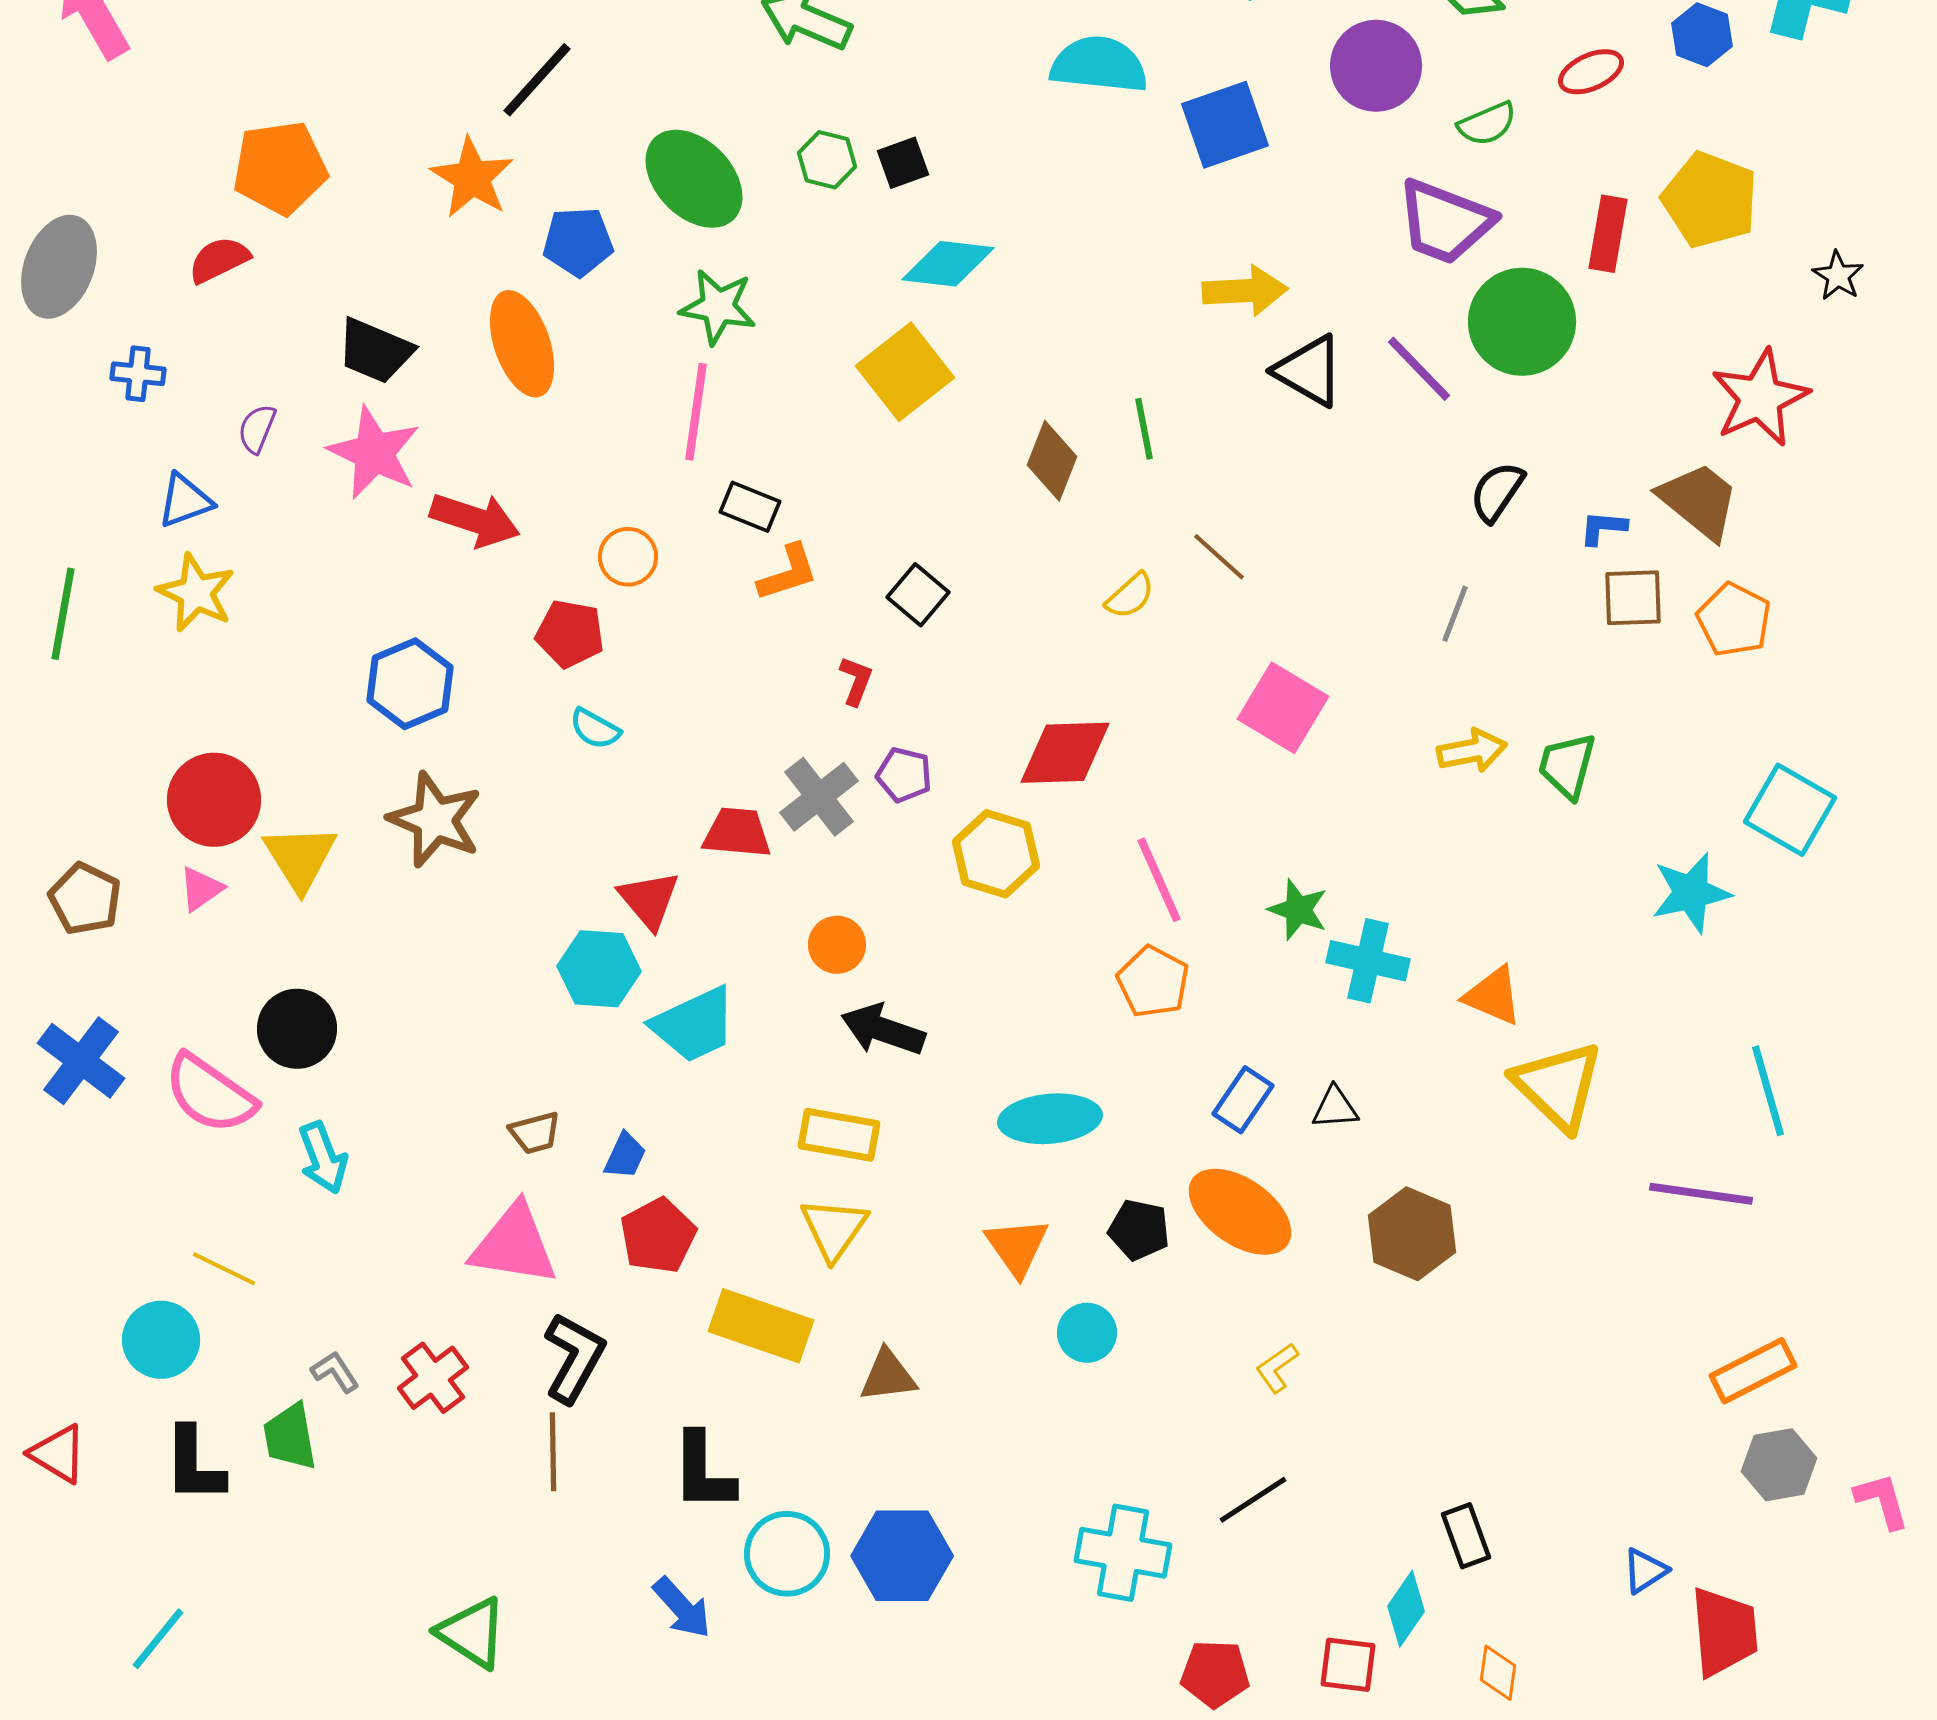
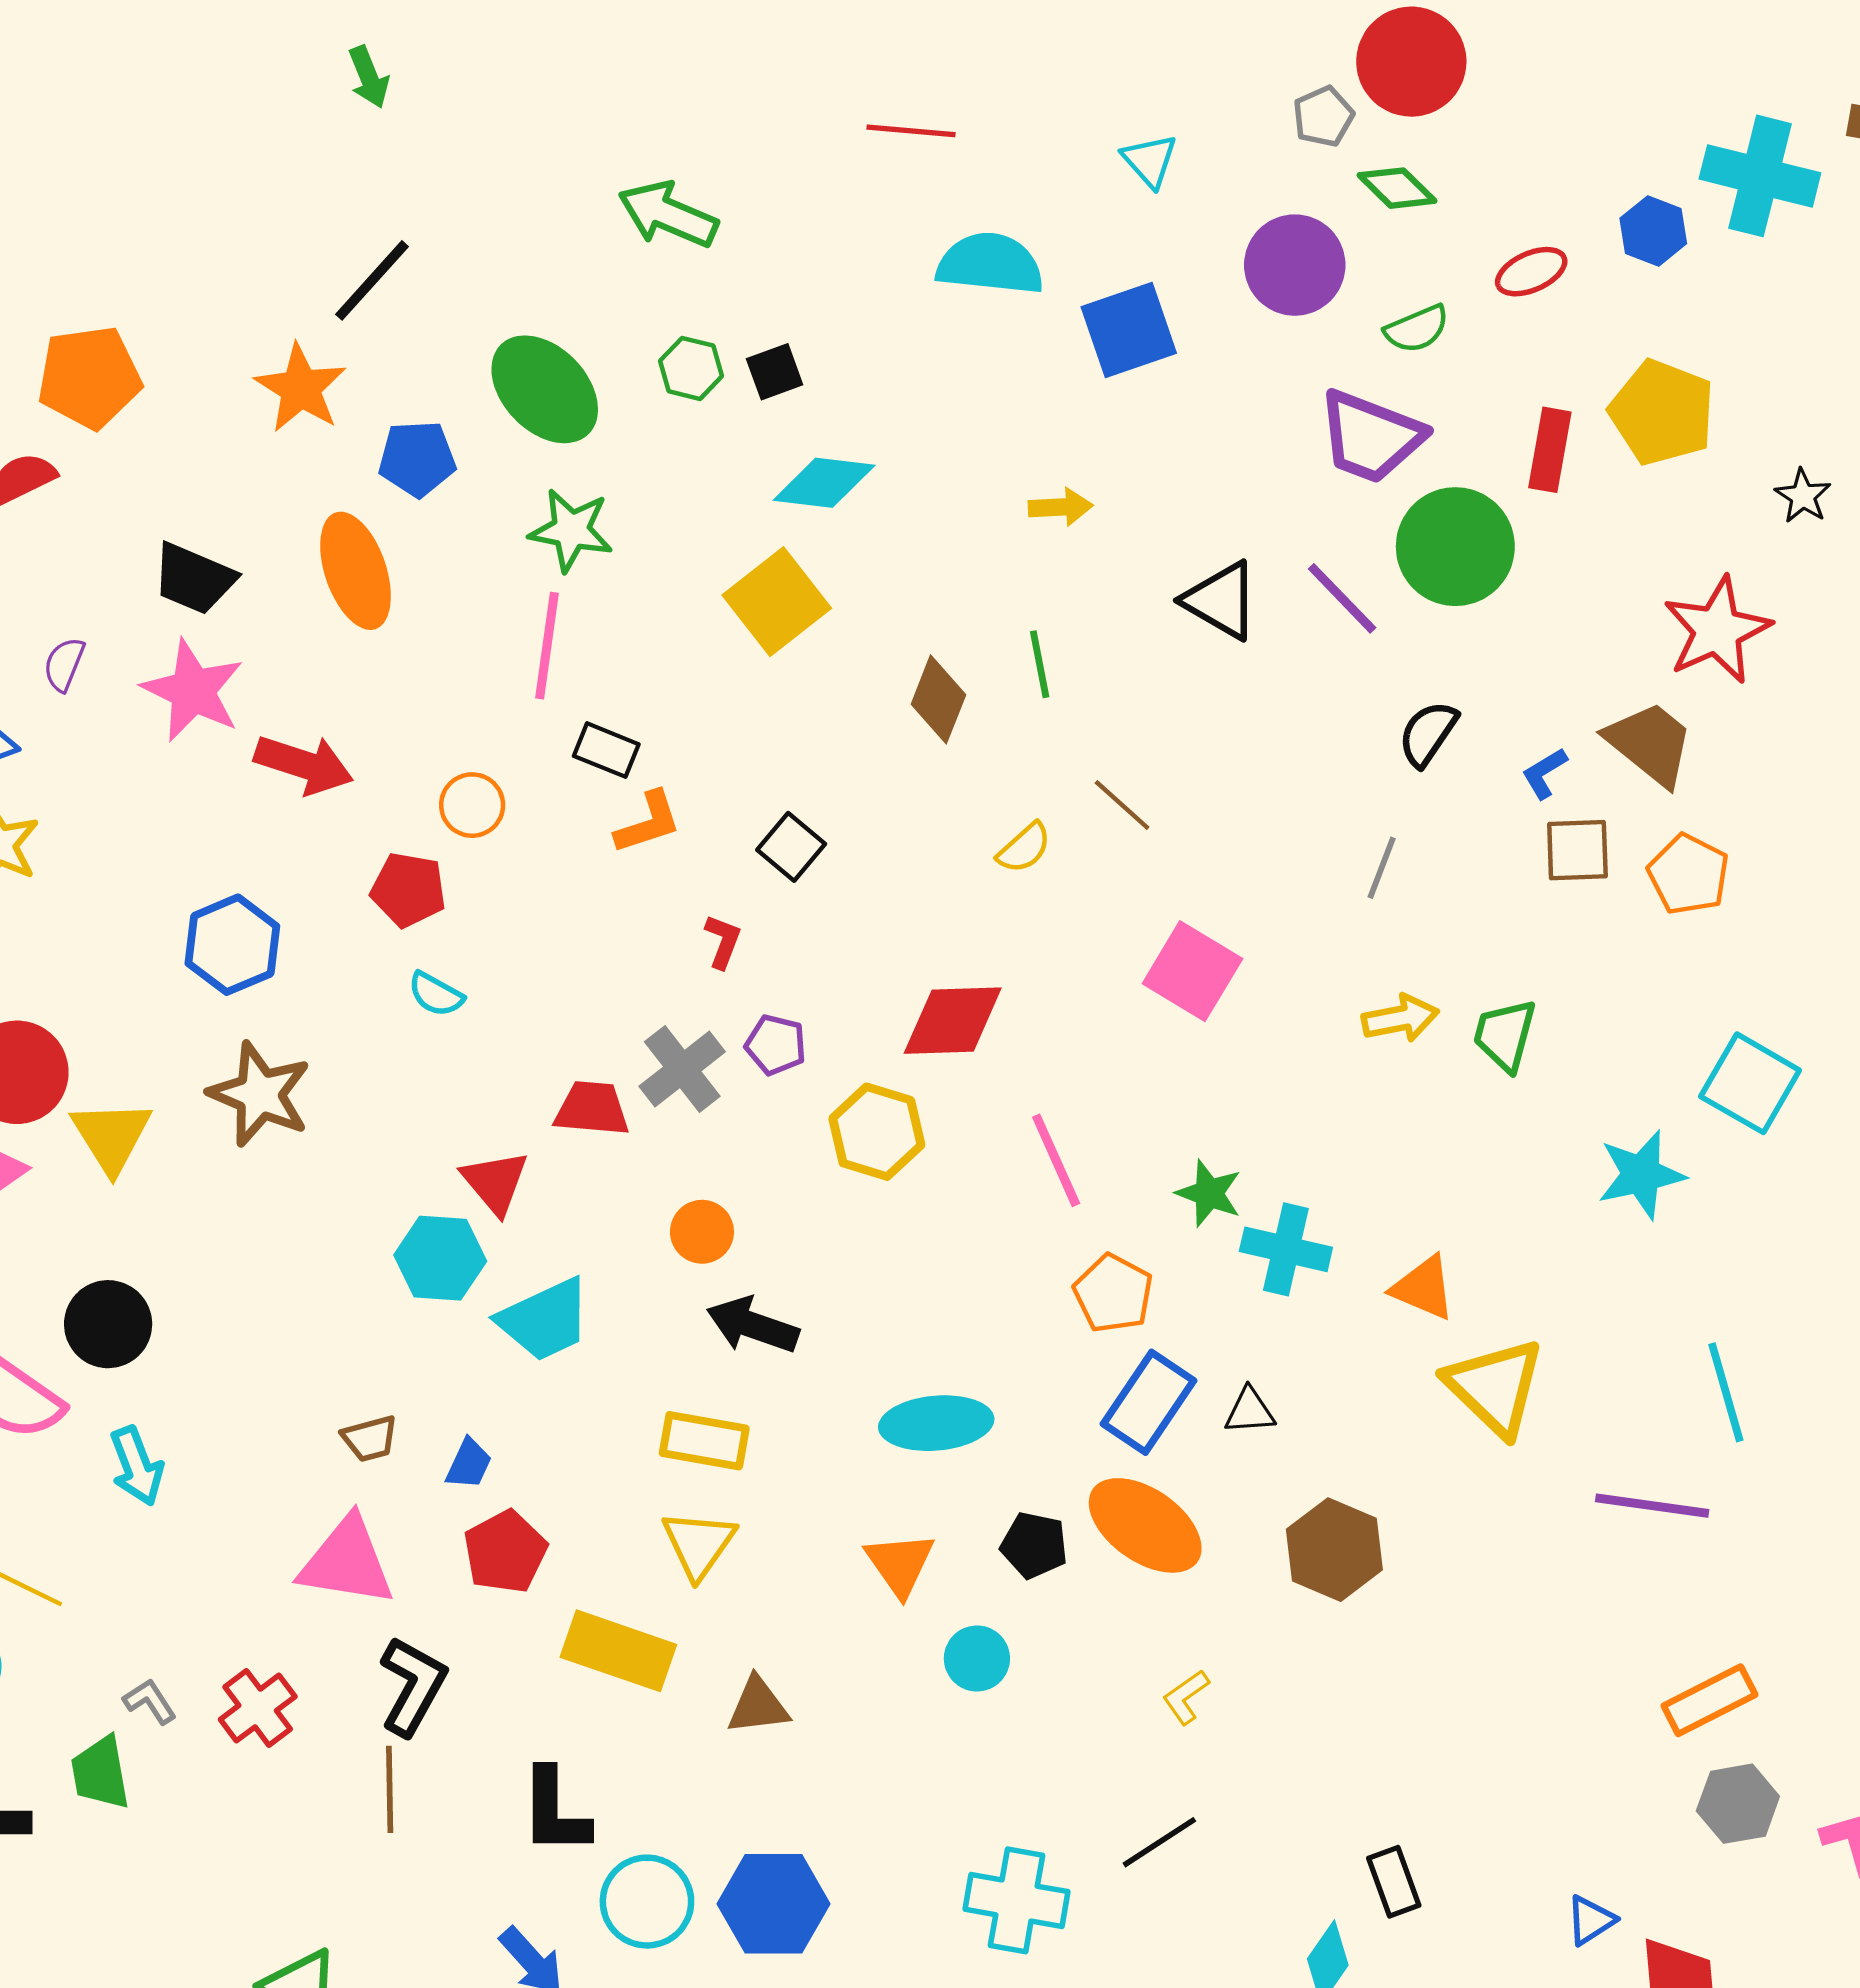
yellow arrow: (1245, 291) -> (1061, 507), moved, size x0.7
blue L-shape: (1603, 528) -> (1544, 773), turned -36
orange pentagon: (1153, 982) -> (1113, 1293), moved
blue rectangle: (1243, 1100) -> (1148, 1402), size x1.4

